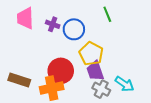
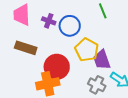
purple trapezoid: (95, 71) -> (102, 60), moved
brown rectangle: (19, 80) -> (26, 48), moved

